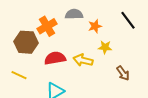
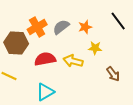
gray semicircle: (74, 14) -> (61, 27), moved, turned -36

